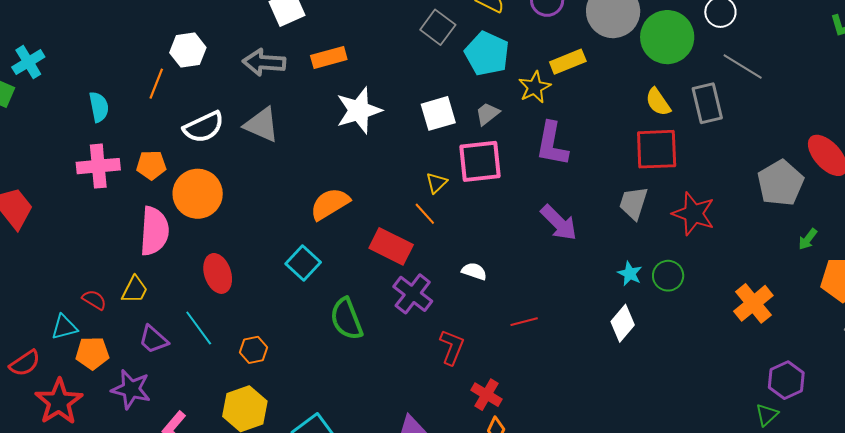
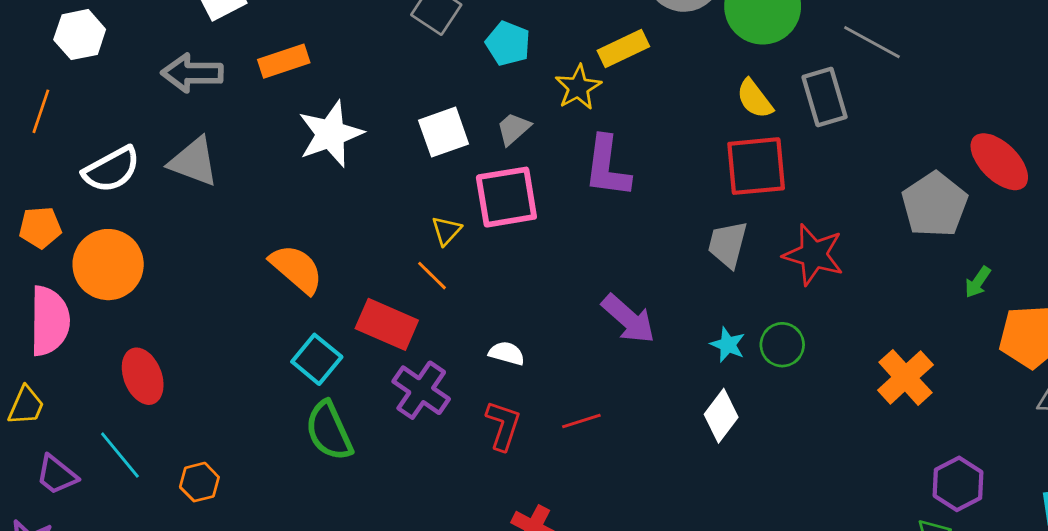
white hexagon: (188, 50) -> (80, 35), moved
cyan pentagon: (487, 54) -> (508, 43), size x0.7
orange semicircle: (330, 204) -> (296, 269), turned 75
purple arrow: (559, 223) -> (628, 319), moved
cyan square: (303, 263) -> (317, 359), moved
red L-shape: (452, 347) -> (503, 425), moved

